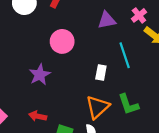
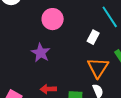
white rectangle: (101, 73) -> (93, 37), turned 32

